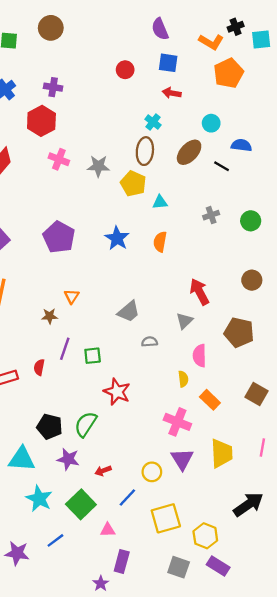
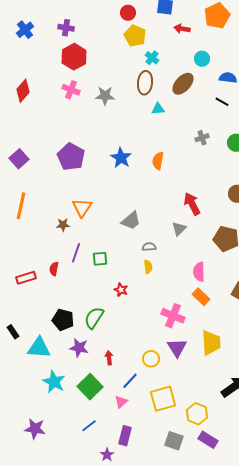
red arrow: (172, 93) -> (182, 29), moved
red hexagon: (41, 121) -> (74, 57), moved
black line: (222, 166) -> (222, 102), moved
yellow pentagon: (133, 184) -> (135, 36), moved
cyan triangle: (160, 202) -> (158, 109), moved
orange triangle: (72, 296) -> (82, 208), size x1.5
pink semicircle: (200, 356) -> (199, 272), moved
yellow semicircle: (183, 379) -> (148, 267), moved
red star: (117, 392) -> (121, 290), size x0.6
red arrow: (103, 471) -> (109, 358), turned 104
pink triangle: (108, 530) -> (121, 402), moved, turned -40
blue line: (55, 540) -> (89, 426), moved

